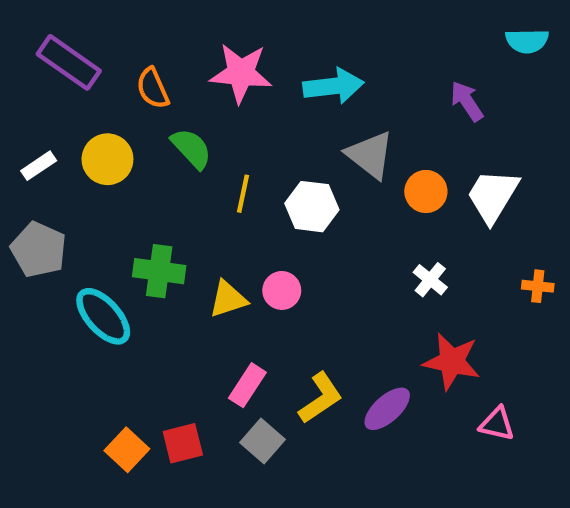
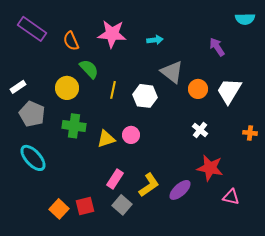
cyan arrow: (333, 86) -> (155, 40), size x0.6
yellow circle: (107, 159) -> (67, 88), moved
white rectangle: (39, 166) -> (18, 87), moved
gray pentagon: (39, 250) -> (32, 114), moved
cyan ellipse: (103, 316) -> (33, 158), moved

